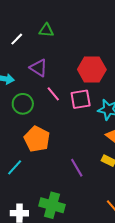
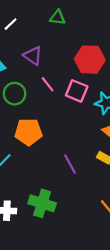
green triangle: (46, 30) -> (58, 17), moved
pink square: (81, 99) -> (77, 91), turned 30
orange pentagon: (37, 139) -> (28, 132), turned -30

